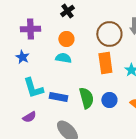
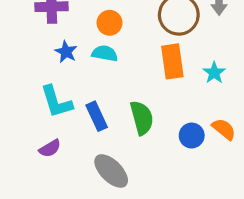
blue star: (22, 57) -> (66, 52), moved
blue rectangle: (58, 97) -> (97, 116), turned 54
blue circle: (109, 100) -> (192, 136), moved

